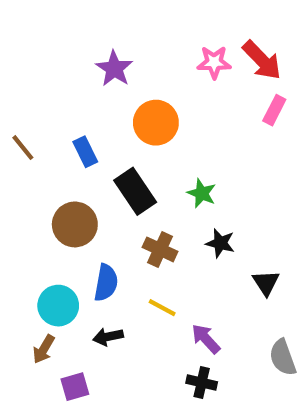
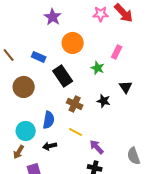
pink rectangle: (274, 110) -> (117, 52), moved
blue rectangle: (85, 152) -> (39, 57), turned -40
green star: (202, 193) -> (98, 68), moved
brown circle: (75, 224) -> (24, 87), moved
black triangle: (266, 283) -> (126, 87), moved

